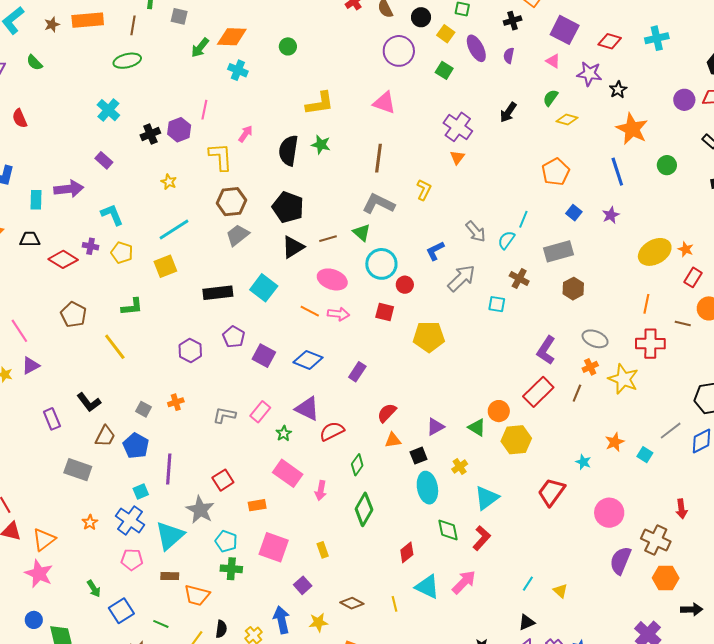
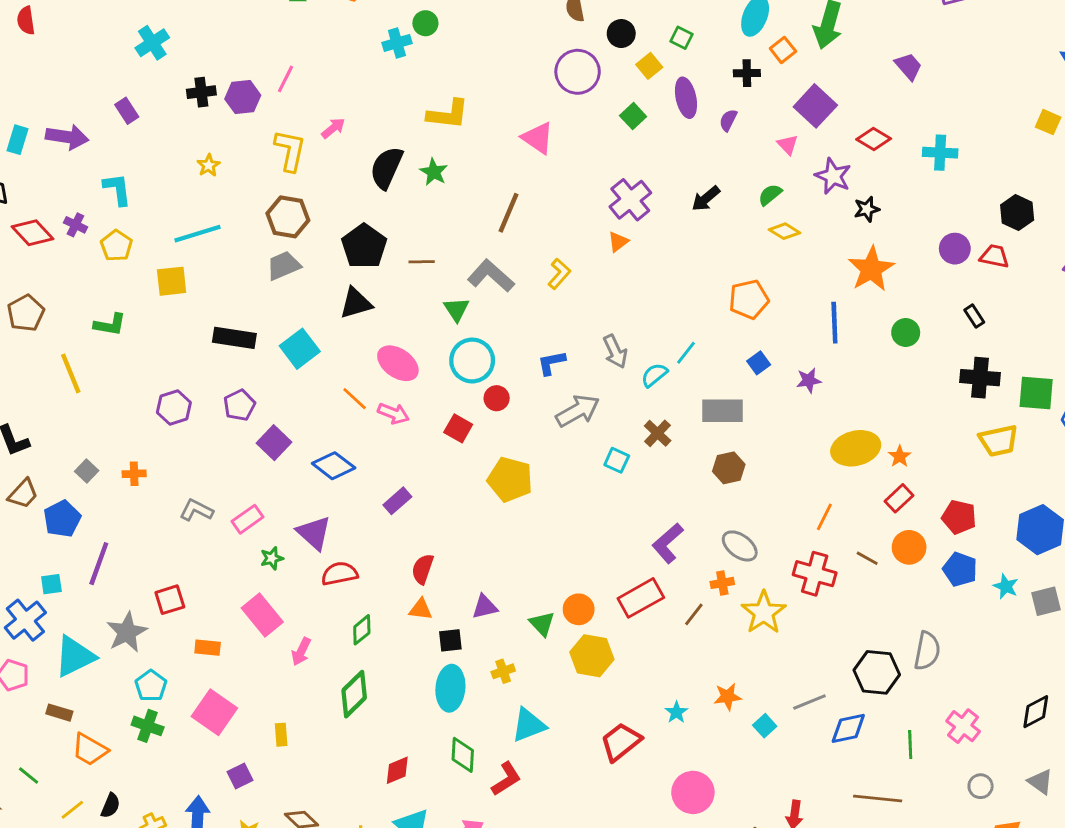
cyan cross: (238, 70) -> (397, 43), moved, turned 36
brown line: (328, 239) -> (422, 262), moved
red semicircle: (387, 413) -> (423, 569), turned -40

